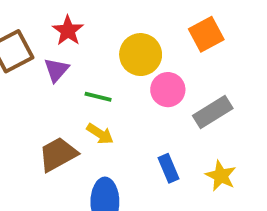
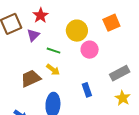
gray rectangle: (213, 112) -> (120, 73), moved
yellow star: (221, 176) -> (123, 98), moved

